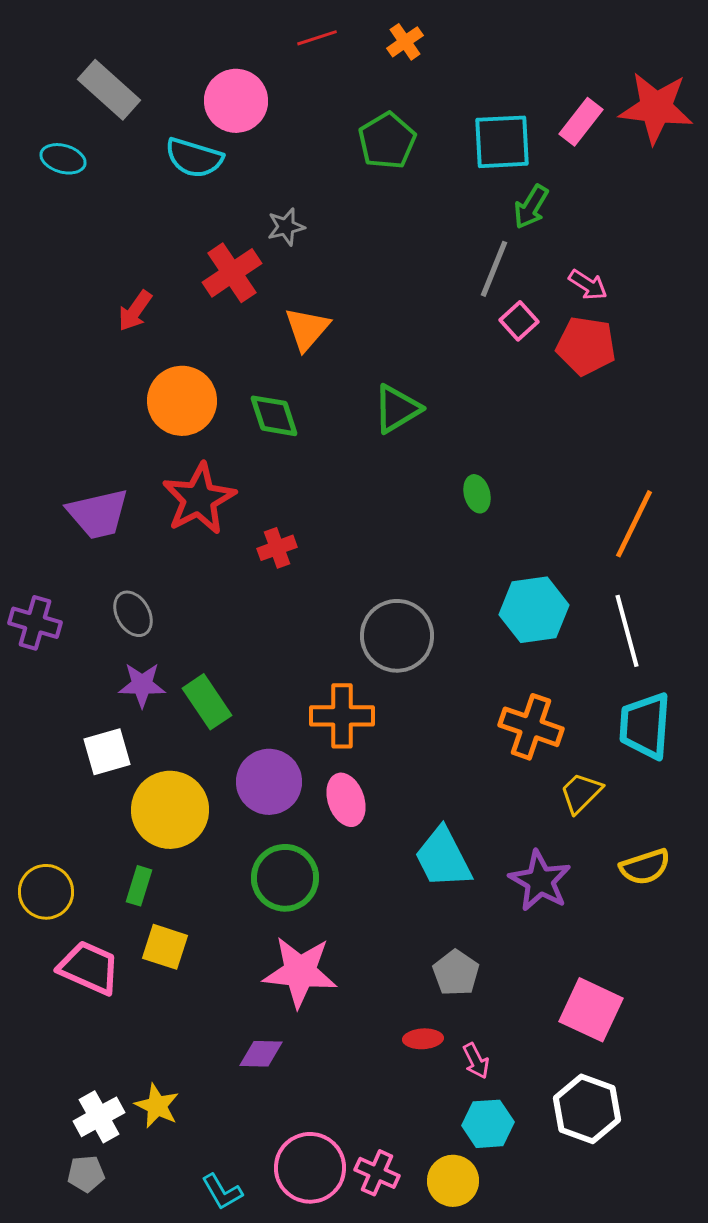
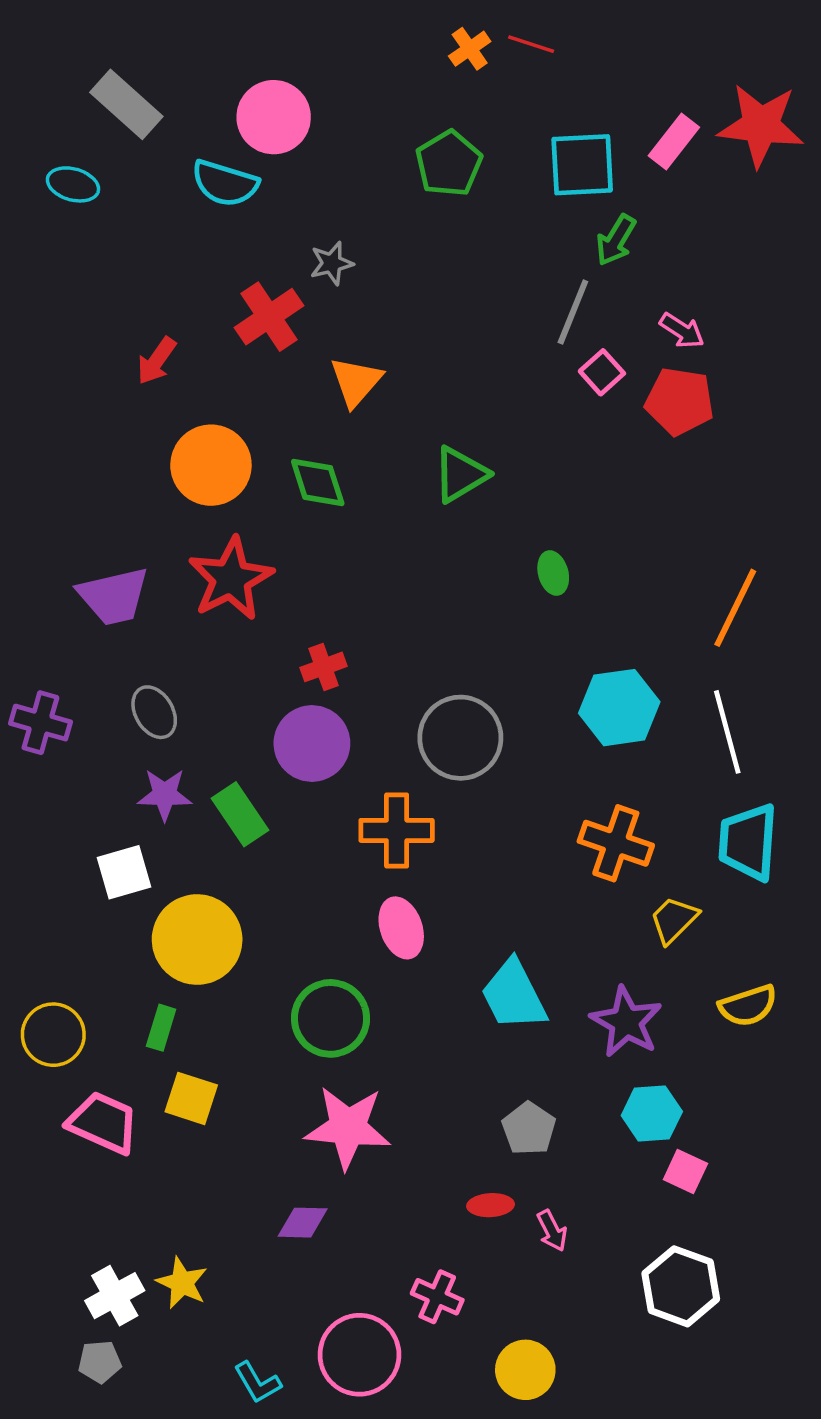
red line: (317, 38) -> (531, 44), moved, turned 36
red cross: (277, 548) -> (324, 667), moved
purple circle: (269, 782) -> (312, 743), moved
pink square: (591, 1010) -> (685, 1171), size x0.6
cyan hexagon: (488, 1124) -> (652, 1114), moved
pink cross: (377, 1173) -> (437, 1297), moved

